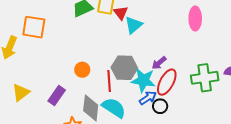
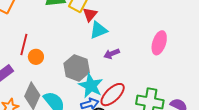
purple arrow: (159, 63) -> (112, 54), moved
red line: (109, 81) -> (24, 45), moved

